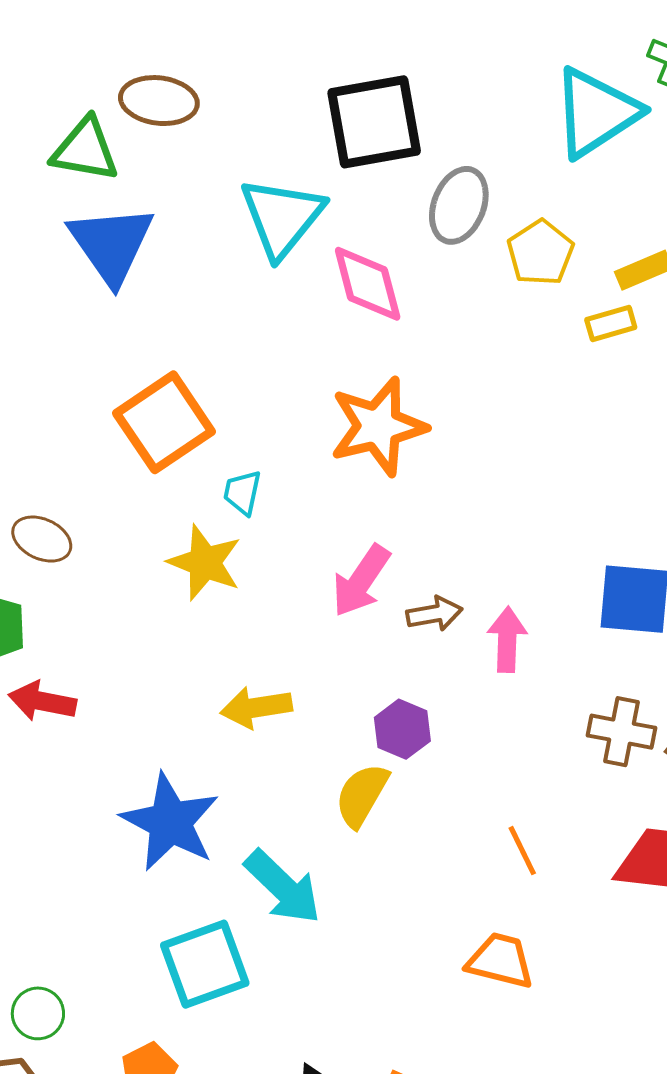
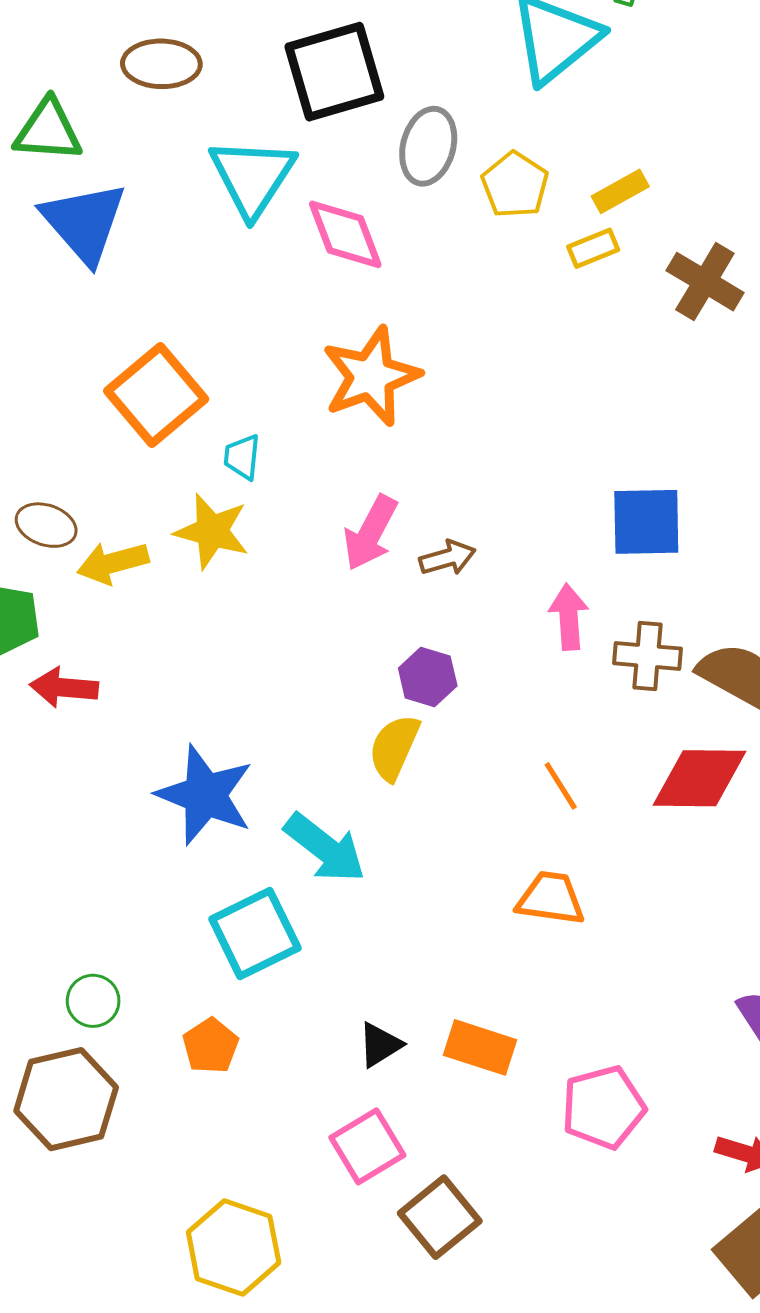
brown ellipse: (159, 101) -> (161, 64), moved
pink arrow: (507, 640) -> (569, 617), moved
yellow arrow: (256, 707) -> (113, 563), moved

